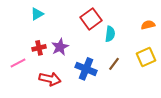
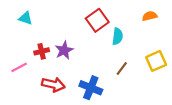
cyan triangle: (37, 14) -> (26, 18), moved, turned 48
orange semicircle: (148, 25) -> (150, 16), moved
blue cross: (86, 69) -> (91, 88), moved

